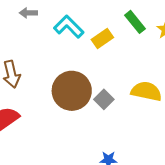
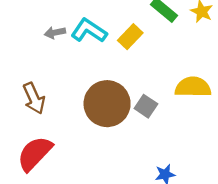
gray arrow: (28, 13) -> (55, 33), moved

